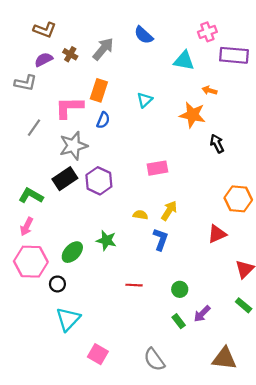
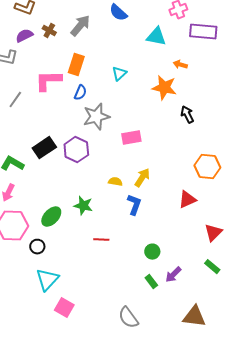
gray star: (73, 146) -> (96, 117), moved
red line: (134, 285) -> (101, 240), moved
pink square: (98, 354) -> (64, 308), moved

